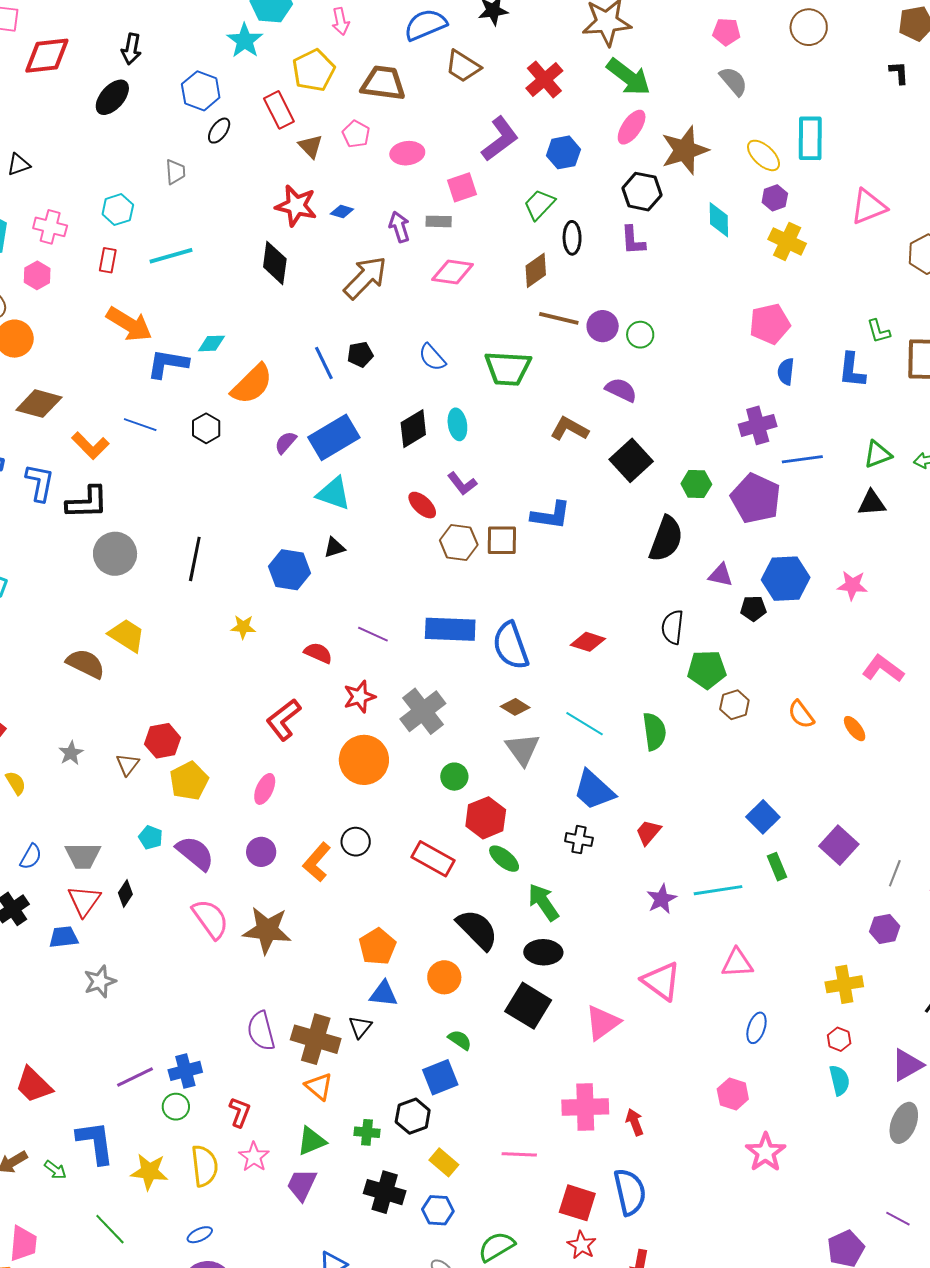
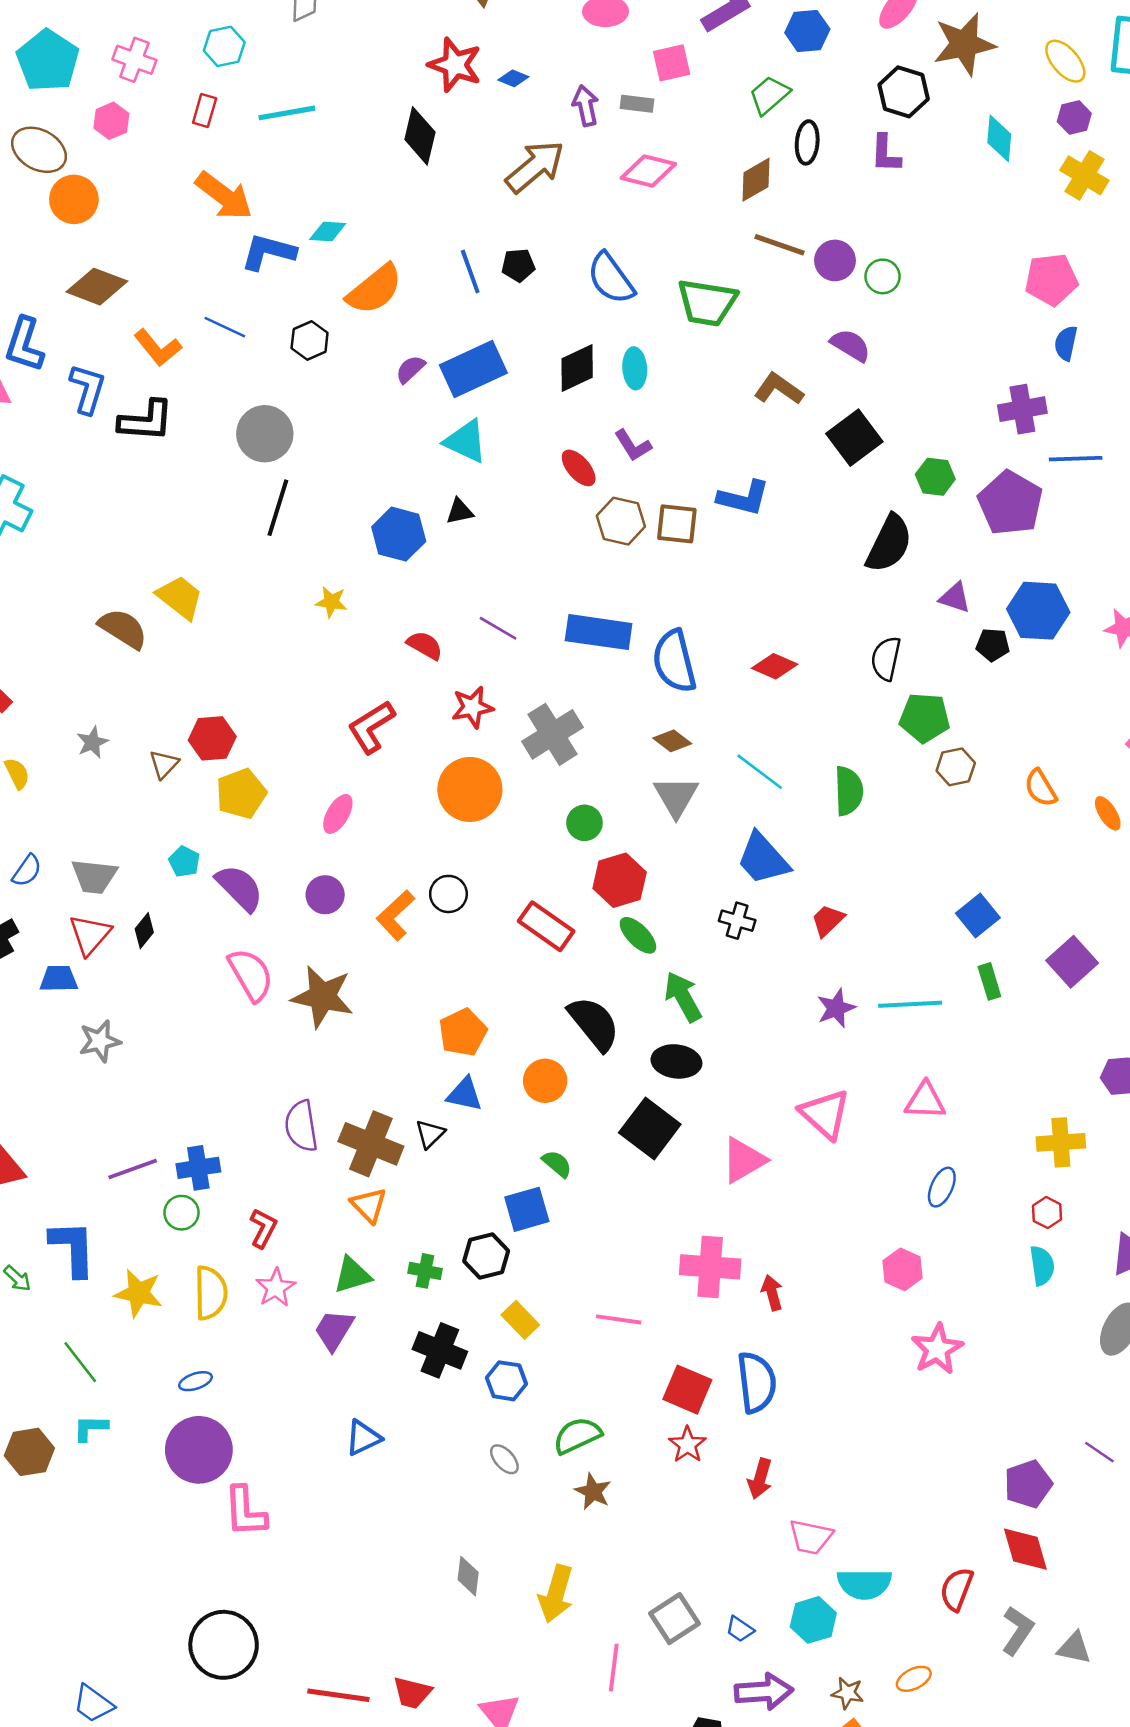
blue semicircle: (432, 357) -> (611, 278), size x1.4
gray circle: (115, 554) -> (265, 434), moved

